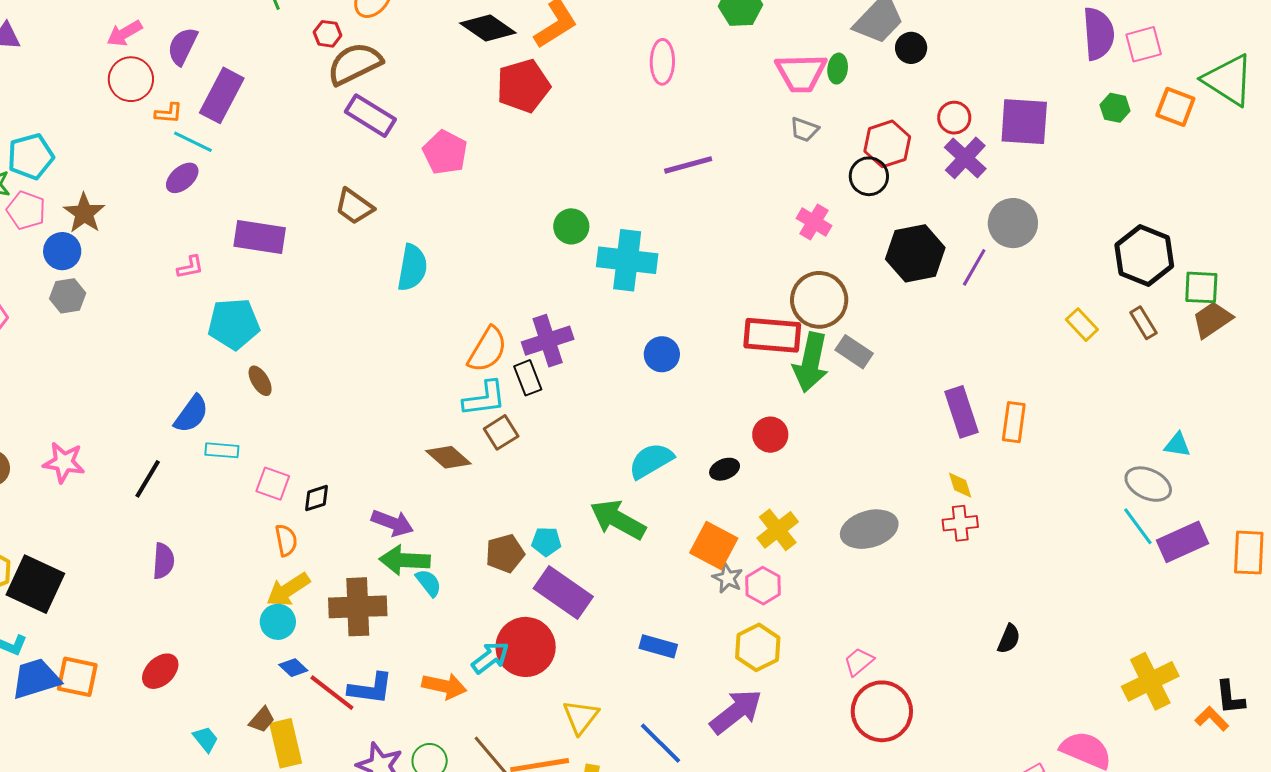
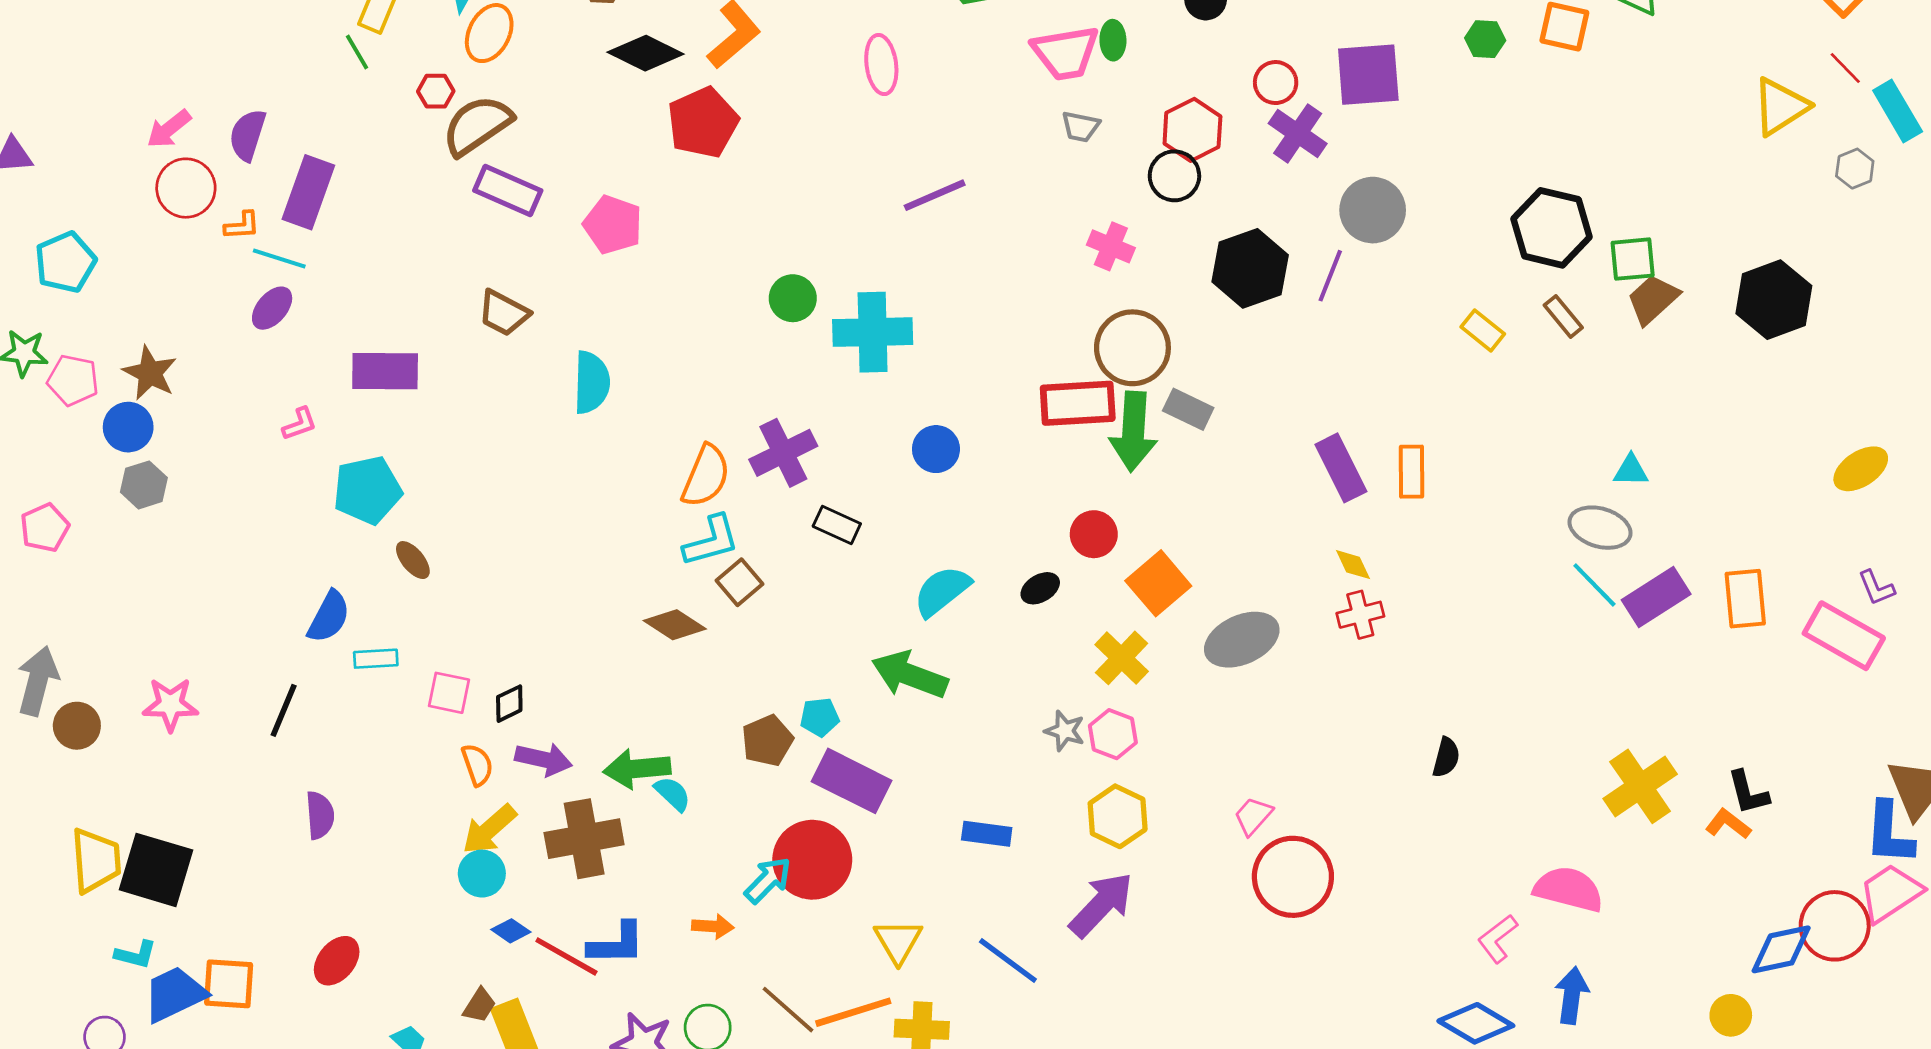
cyan pentagon: (31, 156) -> (65, 262), moved
black rectangle: (528, 378) -> (837, 525), moved, turned -36
purple arrow: (392, 523) -> (544, 759), moved
orange square: (714, 545) -> (1158, 583), moved, turned 30
orange arrow: (444, 686) -> (713, 926), size x0.7

